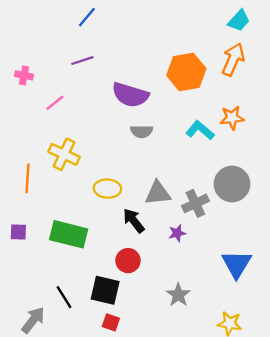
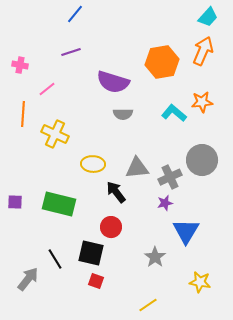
orange line: (27, 178) -> (23, 114), moved
purple star: (177, 233) -> (165, 203), moved
blue triangle: (237, 264) -> (186, 231), moved

